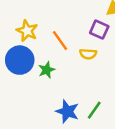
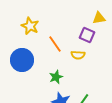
yellow star: (27, 31) -> (30, 26), moved
green star: (47, 70) -> (56, 77), moved

